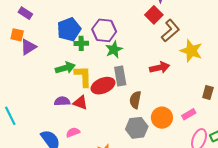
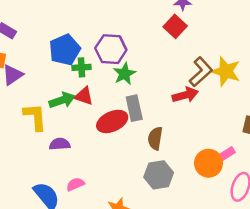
brown L-shape: (170, 31) -> (201, 72), moved
yellow L-shape: (83, 76) -> (35, 117), moved
red triangle: (80, 103) -> (84, 96), moved
orange circle: (162, 118) -> (209, 163), moved

